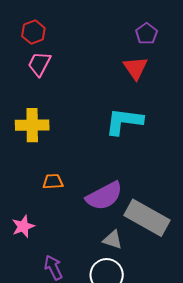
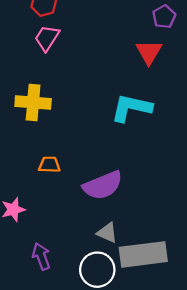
gray rectangle: (147, 218) -> (143, 254), moved, turned -42

